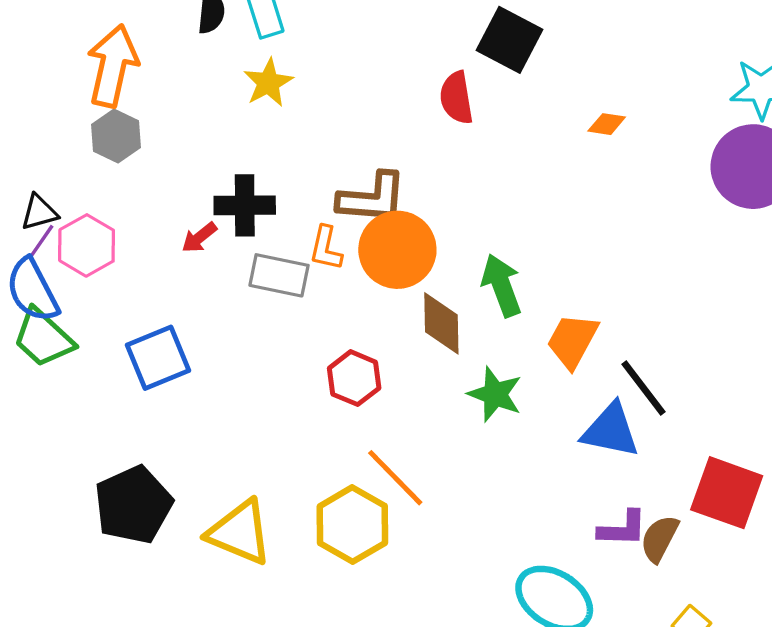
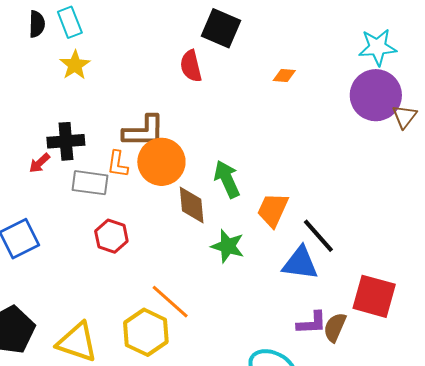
red hexagon: (354, 378) -> (111, 236), moved

